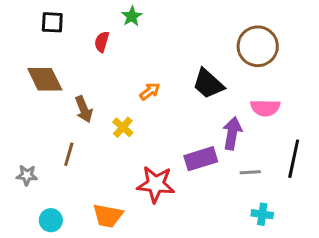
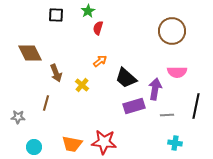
black square: (52, 22) -> (56, 15), moved
red semicircle: (102, 42) -> (98, 28), moved
black trapezoid: (208, 84) -> (126, 78), moved
red star: (156, 184) -> (104, 142), moved

